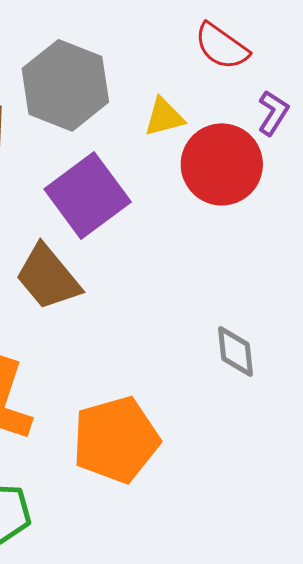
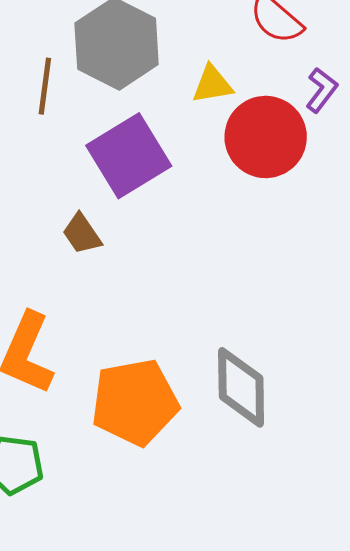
brown trapezoid: (48, 277) -> (82, 234), size x0.6
gray diamond: (235, 352) -> (241, 387), moved, size x1.5

